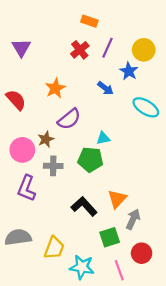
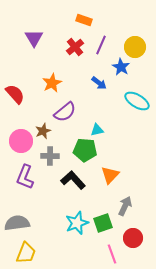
purple triangle: (21, 48) -> (34, 38), moved
orange triangle: (117, 199) -> (110, 175), moved
black L-shape: (84, 206) -> (73, 180), moved
yellow trapezoid: (54, 248) -> (26, 253), moved
cyan star: (82, 267) -> (77, 223), moved, turned -30

